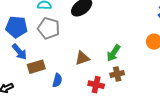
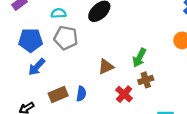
blue arrow: (19, 52) -> (37, 67), turned 90
brown rectangle: (36, 67) -> (58, 95), moved
red cross: (96, 85) -> (124, 94), turned 35

